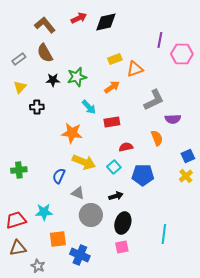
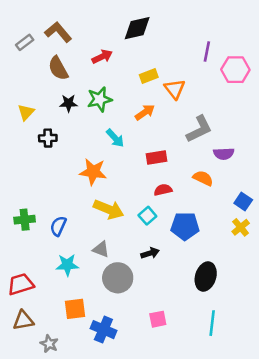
red arrow: (79, 18) -> (102, 57), moved
gray rectangle: (19, 59) -> (25, 42), moved
orange triangle: (135, 69) -> (175, 89), turned -48
red rectangle: (112, 122) -> (157, 158), moved
orange semicircle: (157, 138) -> (203, 178), turned -42
blue square: (188, 156) -> (243, 201), turned -32
blue semicircle: (59, 176) -> (58, 226), moved
cyan star: (44, 212) -> (67, 265), moved
black ellipse: (123, 223) -> (206, 277), moved
cyan line: (164, 234) -> (212, 323), moved

